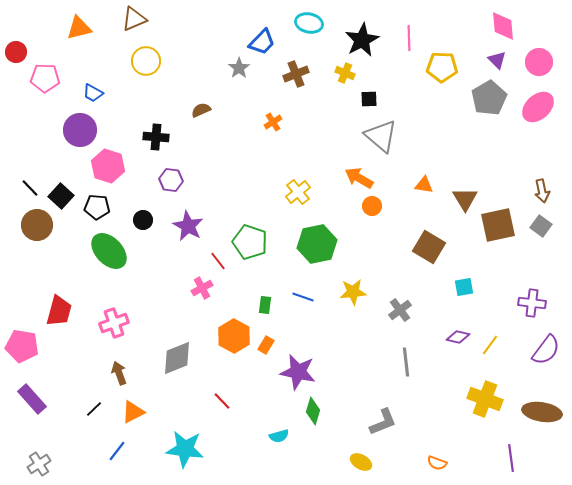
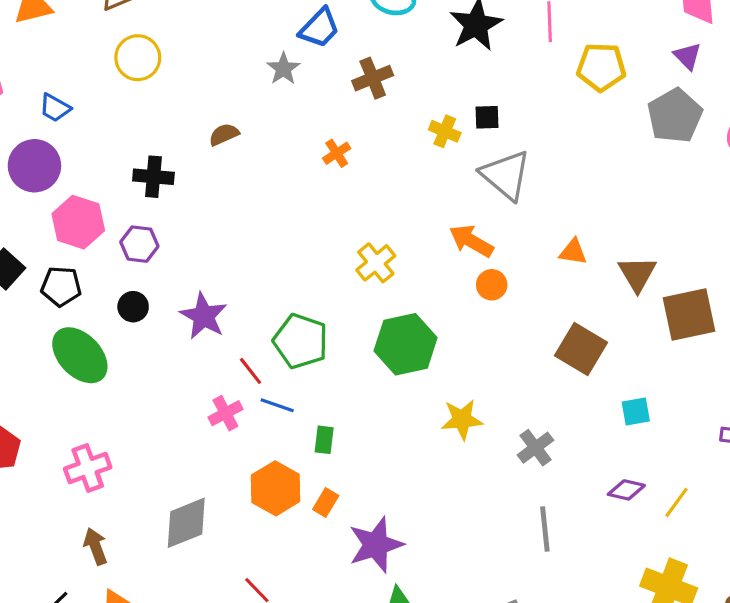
yellow cross: (345, 73) -> (445, 131), moved
purple hexagon: (171, 180) -> (139, 244), moved
blue line: (303, 297) -> (277, 405), moved
purple star: (298, 372) -> (376, 545), turned -30

